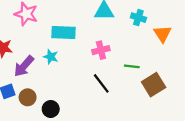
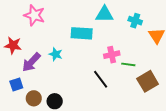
cyan rectangle: (64, 33) -> (82, 33), moved
pink cross: (101, 50) -> (112, 55), moved
brown circle: (28, 97) -> (34, 98), moved

